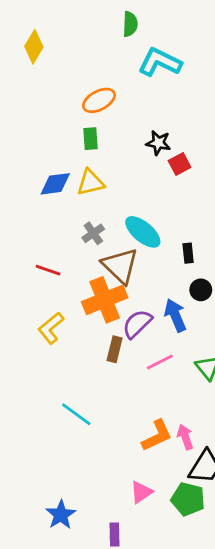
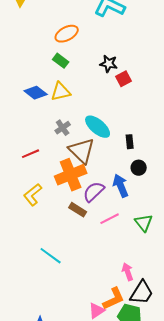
green rectangle: (90, 139) -> (61, 61), turned -49
blue diamond: (55, 184) -> (36, 93), turned 45
red line: (48, 270) -> (31, 154), turned -42
brown rectangle: (115, 349) -> (78, 210), turned -72
orange L-shape: (157, 436) -> (114, 299), moved

